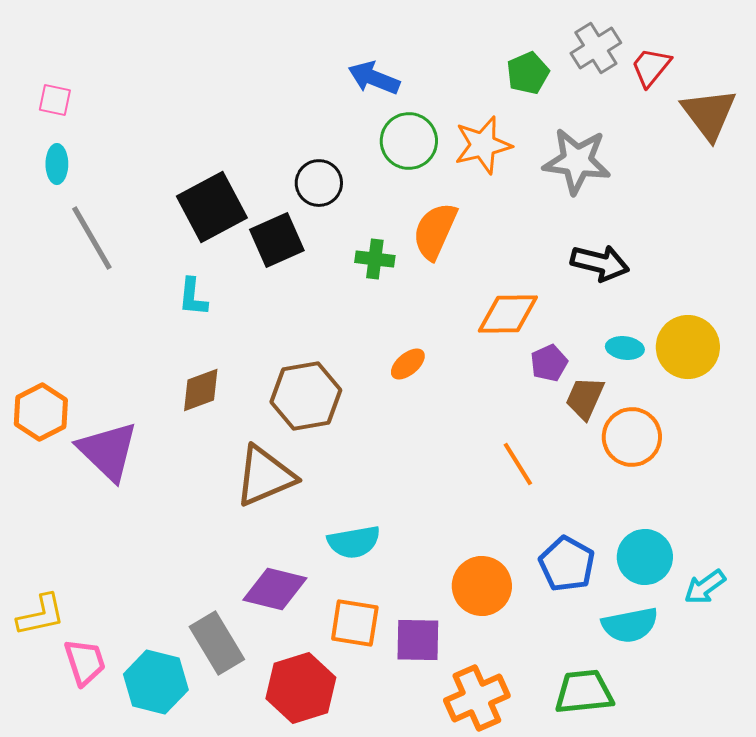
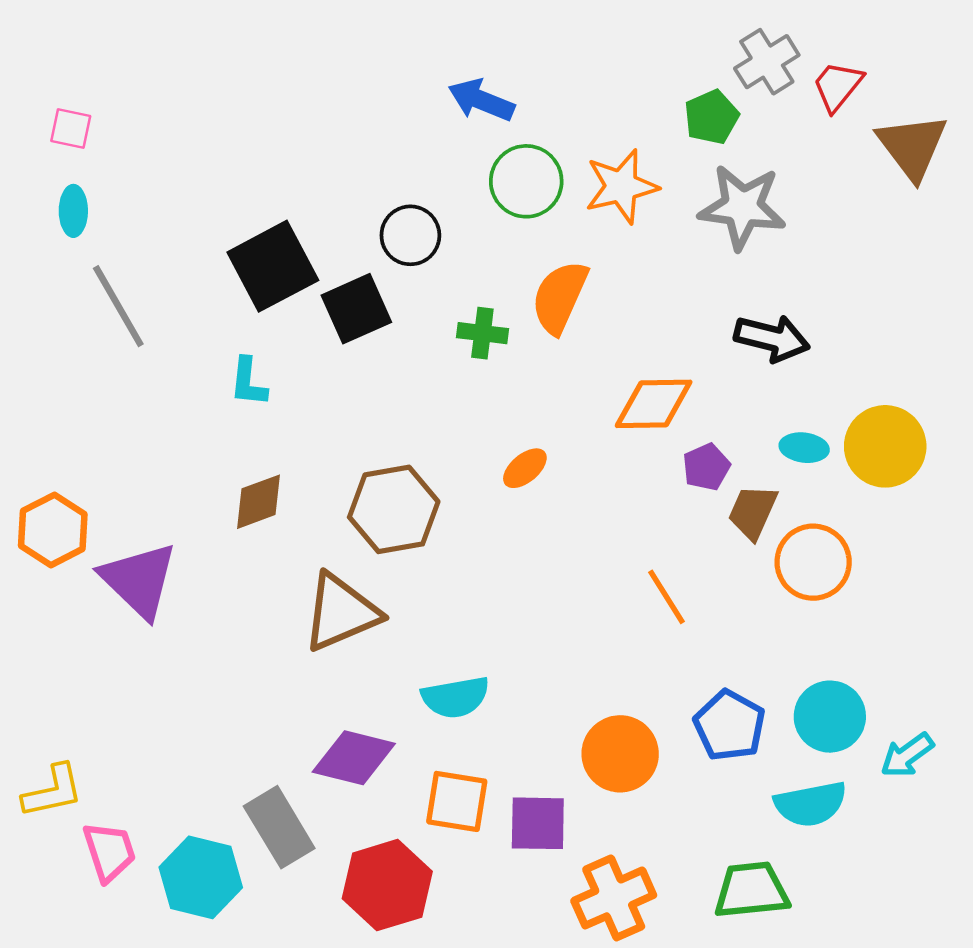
green pentagon: (528, 73) -> (711, 117), moved

